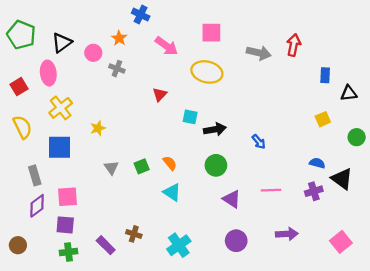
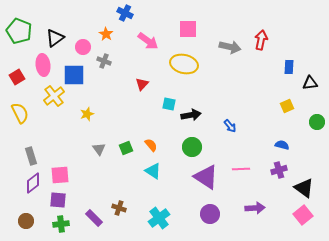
blue square: (60, 147) -> (74, 75), moved
black triangle: (342, 179) -> (304, 188), moved
purple triangle: (232, 199) -> (206, 177), size x1.5
brown circle: (18, 245) -> (26, 221), moved

